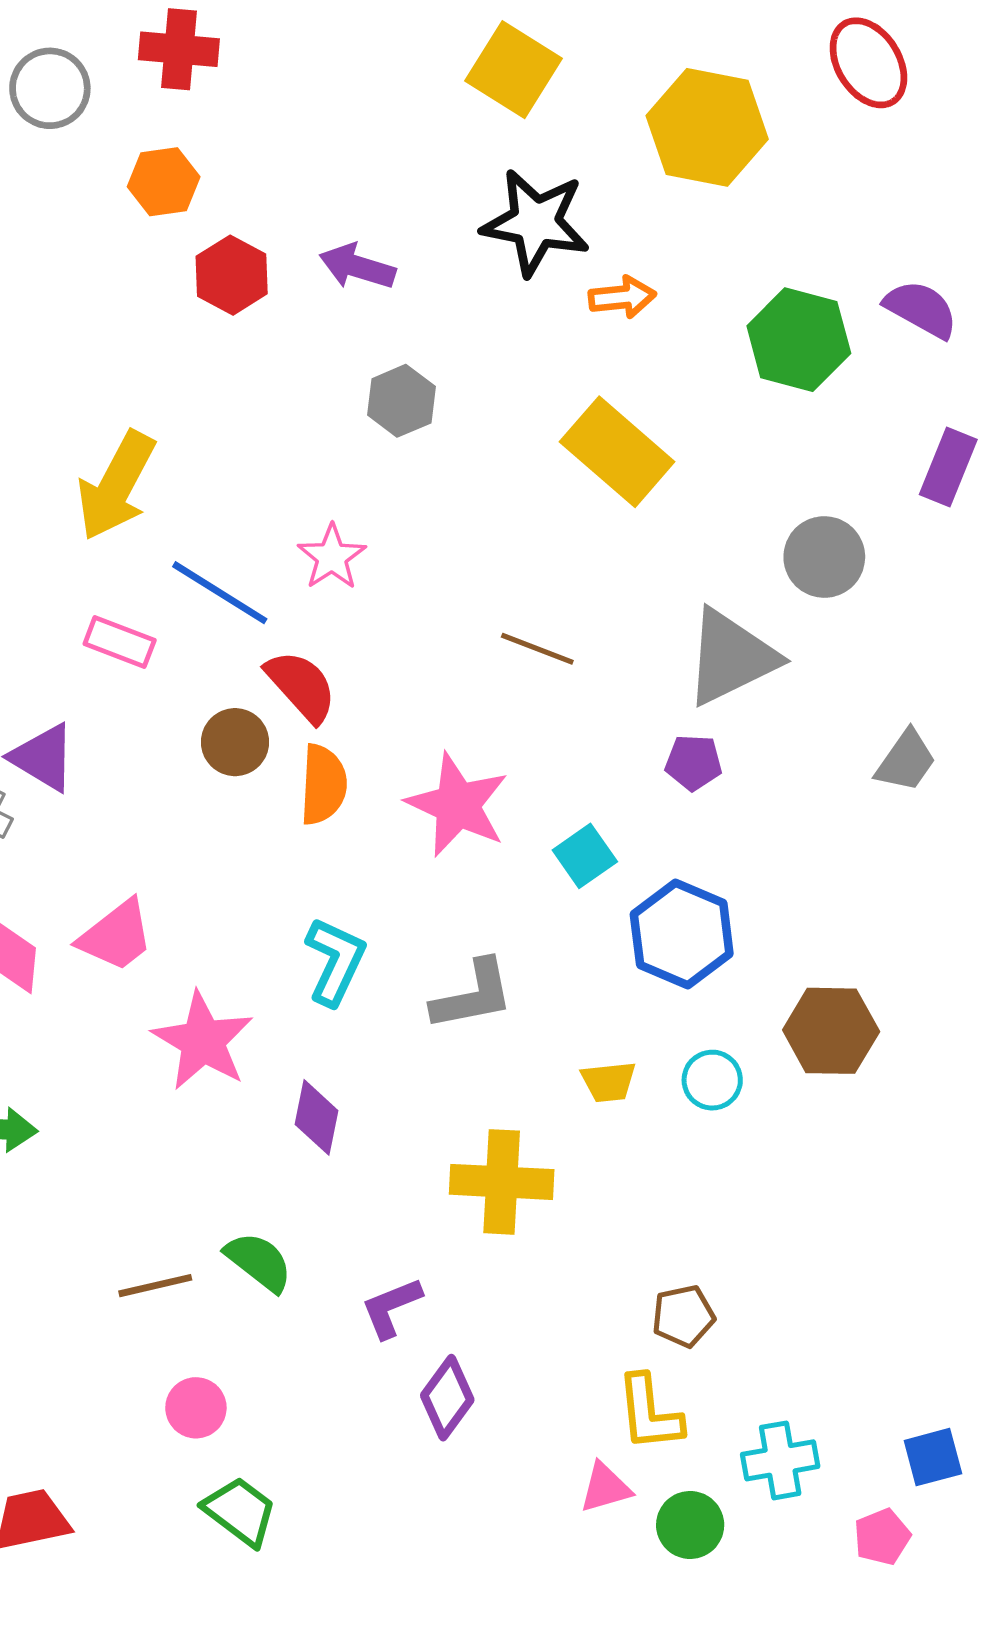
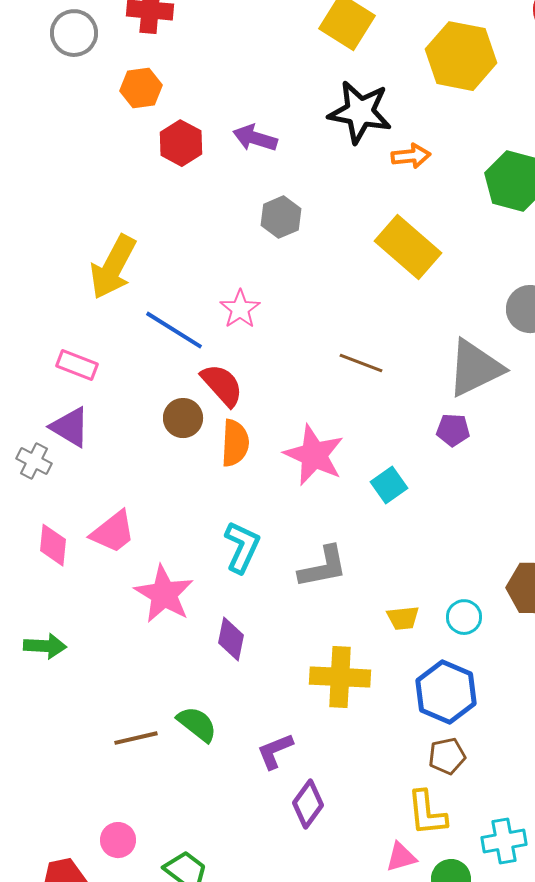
pink rectangle: (120, 642) -> (77, 365), moved
blue hexagon: (682, 934) -> (446, 692), moved
pink circle: (196, 1408) -> (118, 840), moved

